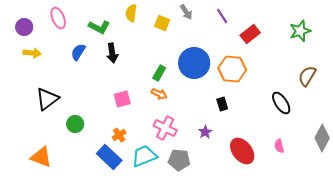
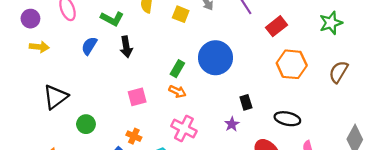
orange hexagon: (232, 69) -> (292, 64), moved
black ellipse: (281, 103) -> (287, 119), moved, turned -45
purple star: (205, 132) -> (232, 124), moved
orange cross: (119, 135) -> (134, 136), turned -32

